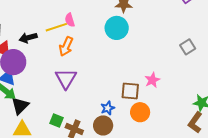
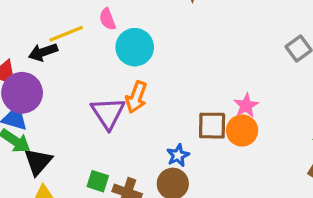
yellow line: (56, 27) -> (66, 34), moved
cyan circle: (117, 28) -> (135, 47), moved
orange arrow: (66, 46) -> (136, 97), moved
orange circle: (140, 112) -> (242, 130), moved

